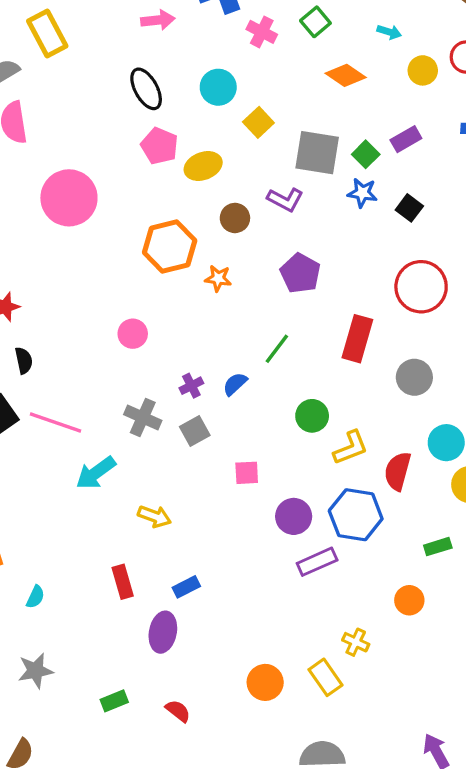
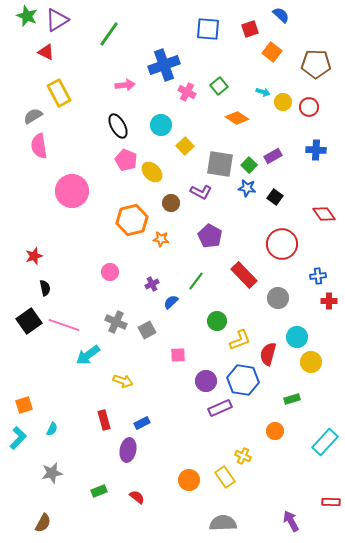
yellow circle: (423, 70) -> (283, 102), moved
yellow ellipse: (203, 166) -> (152, 172), turned 65
red rectangle: (357, 339) -> (244, 275), turned -60
purple cross: (191, 386) -> (152, 284), moved

